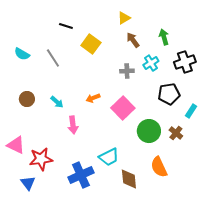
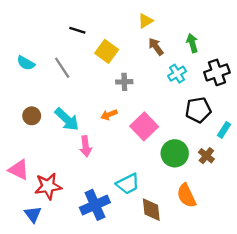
gray cross: (127, 71) -> (124, 82), moved
cyan arrow: (57, 102) -> (67, 119), size x1.6

